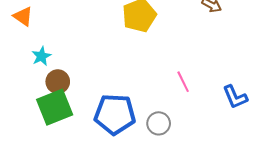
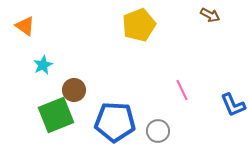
brown circle: (58, 82) -> (74, 90), moved

